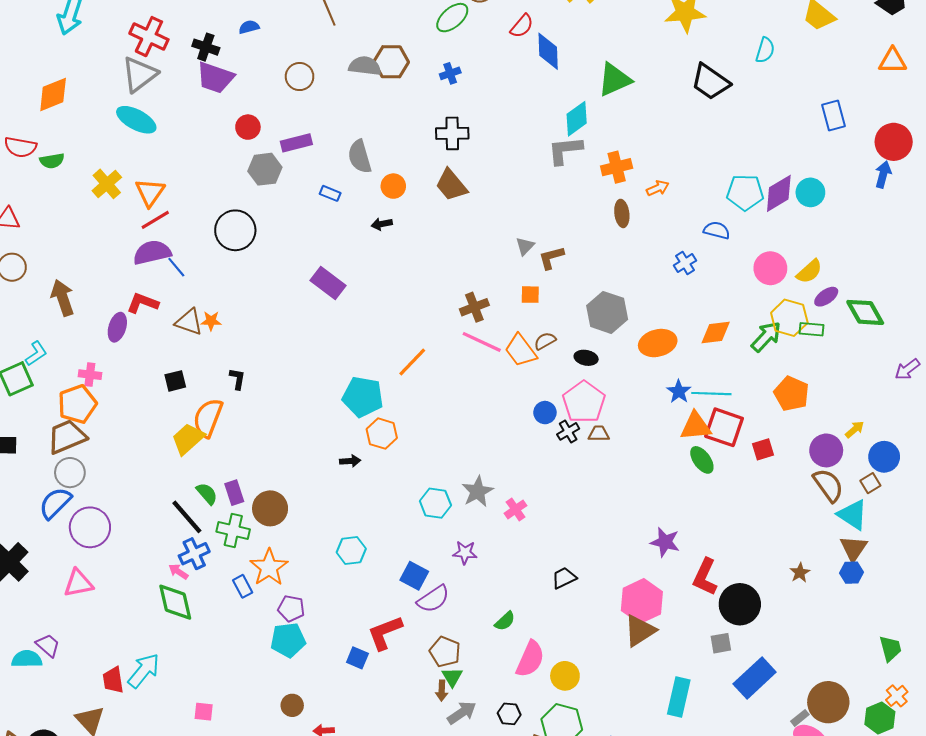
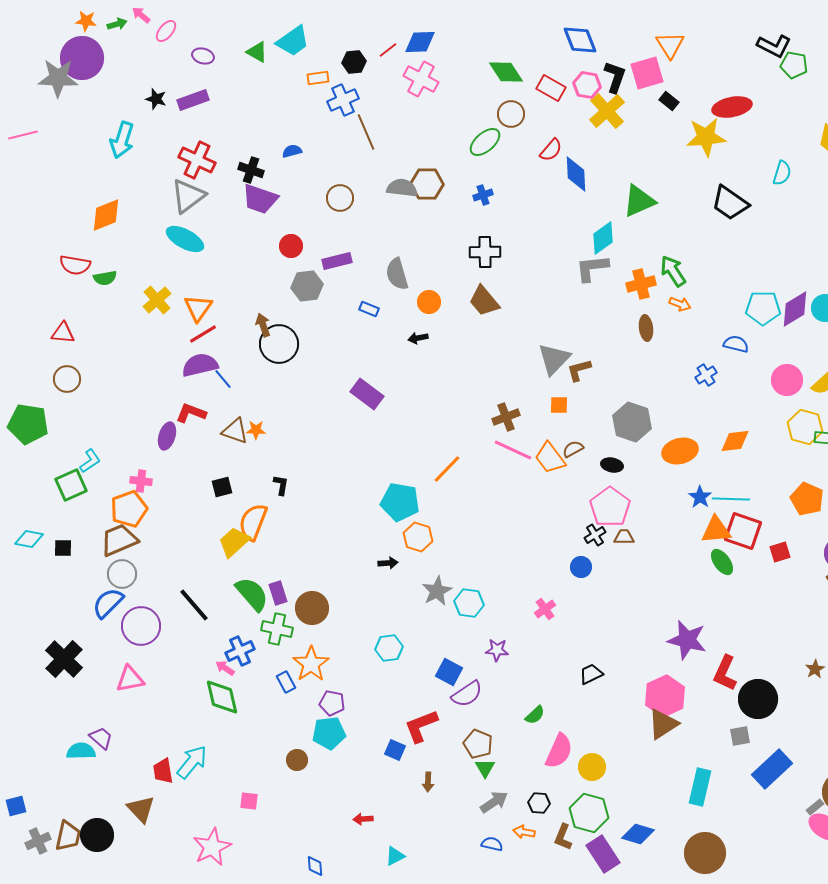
orange arrow: (658, 188) -> (680, 304), turned 45
gray triangle: (525, 246) -> (554, 359), size x1.8
brown arrow: (63, 298) -> (263, 325), moved, size x0.7
green arrow: (766, 337) -> (673, 271), moved, turned -76
blue circle: (545, 413) -> (581, 567), moved
gray star: (478, 492) -> (437, 591), moved
green semicircle: (207, 494) -> (252, 594), size x1.6
black line: (187, 517) -> (194, 605), moved
purple star: (665, 542) -> (687, 640), size x1.4
brown arrow: (442, 691) -> (428, 782), moved
brown circle: (292, 705) -> (297, 760), moved

